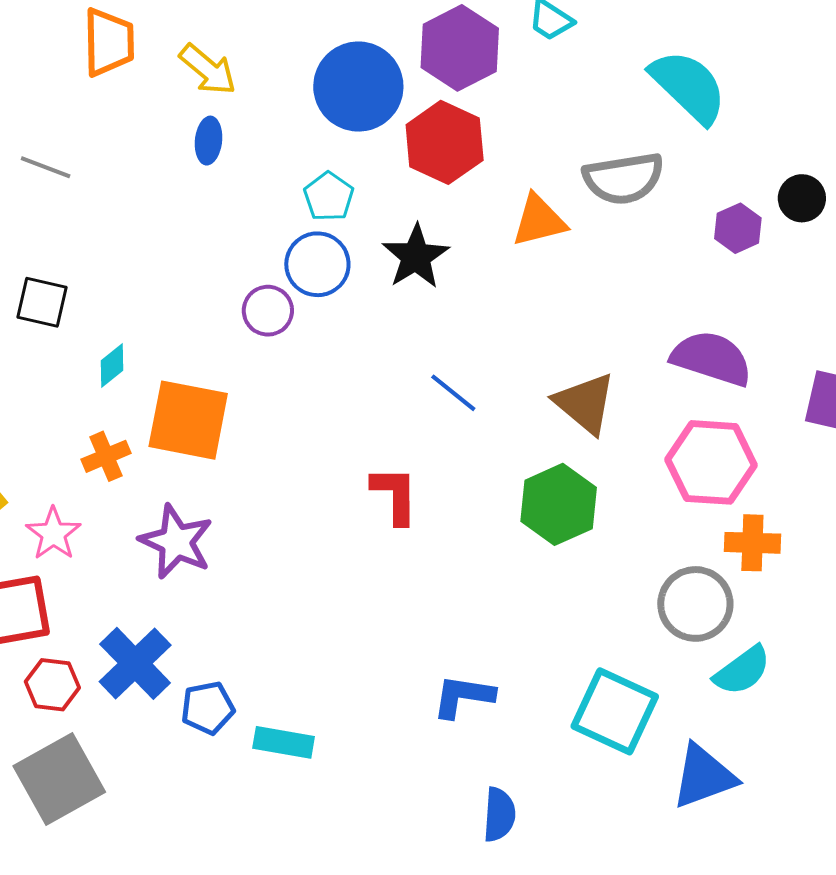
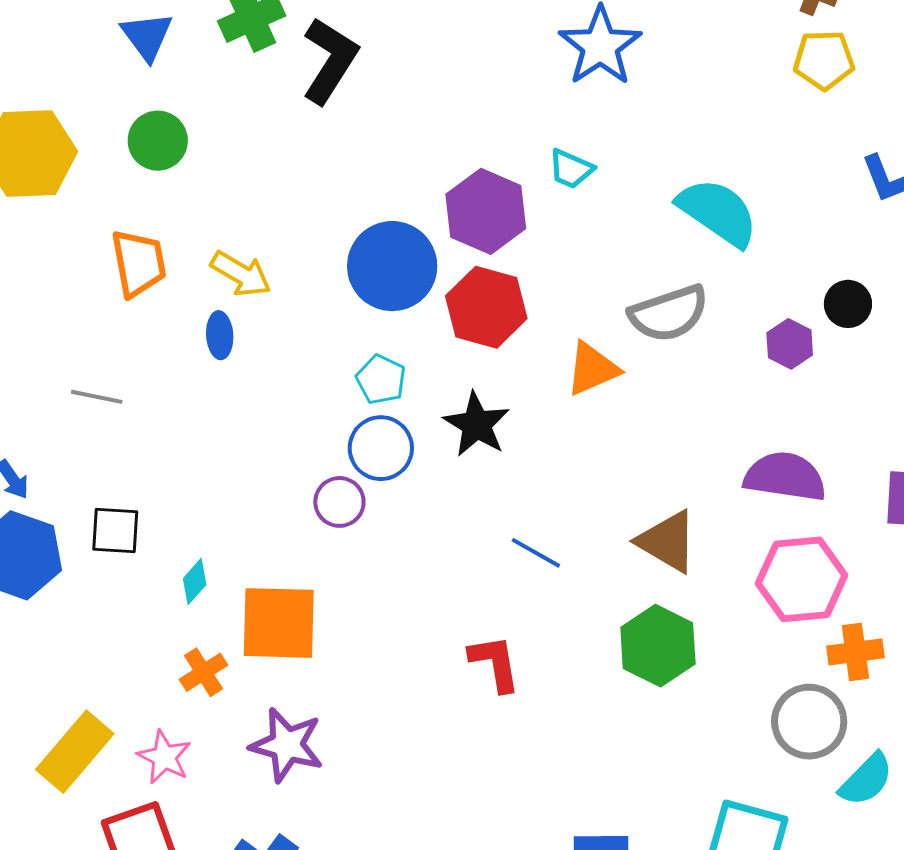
blue ellipse: (208, 141) -> (220, 335), moved

